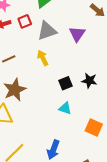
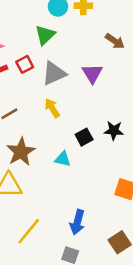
cyan triangle: (65, 108) -> (63, 159), moved

